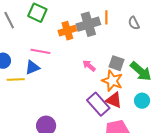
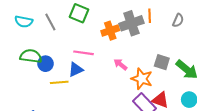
gray semicircle: (134, 23) -> (178, 20), turned -128
pink arrow: (89, 66) -> (120, 64), moved
orange star: (112, 81) -> (142, 79), moved

